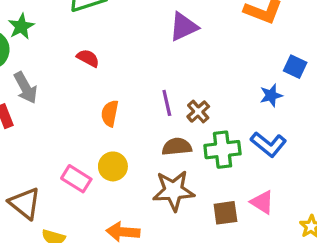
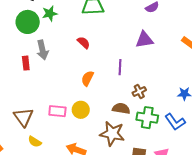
purple line: (167, 103) -> (120, 67), moved
pink rectangle: (76, 179) -> (57, 111), turned -42

